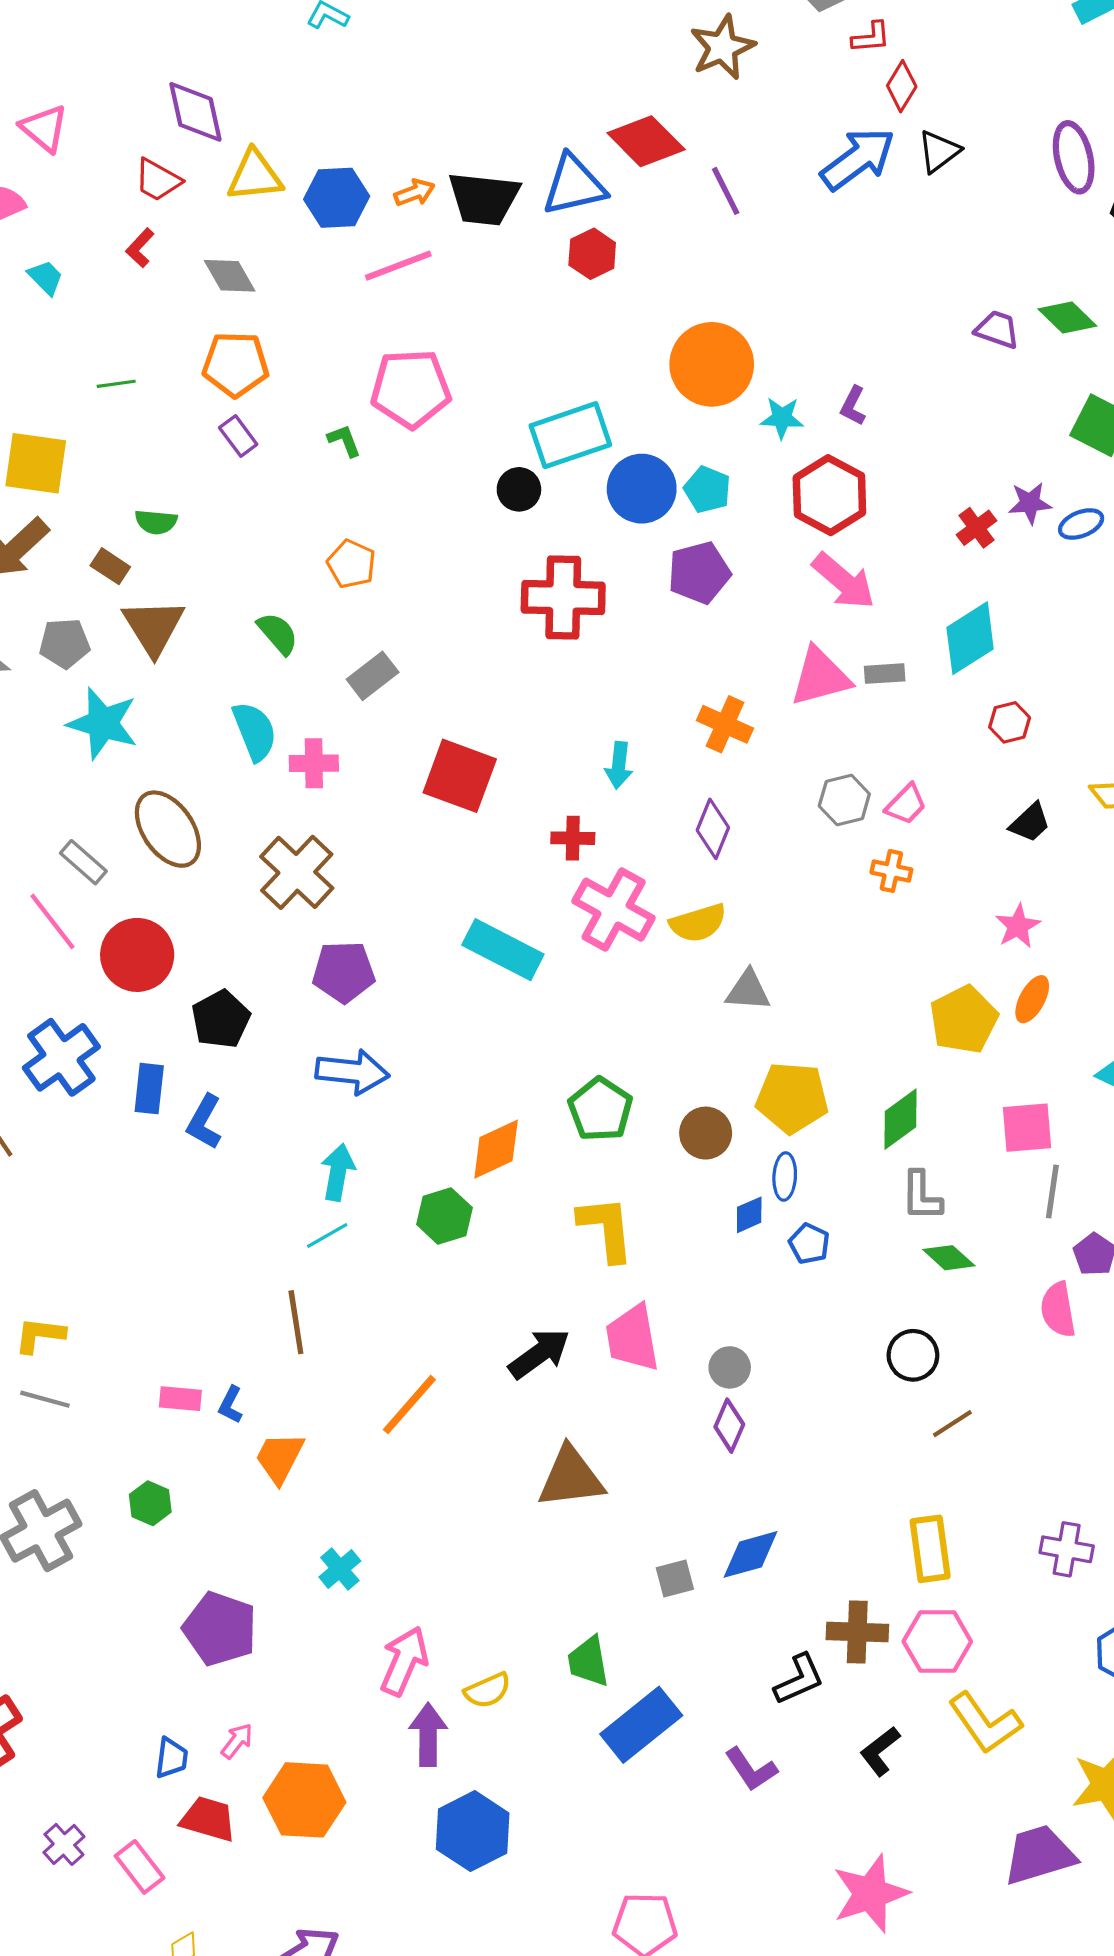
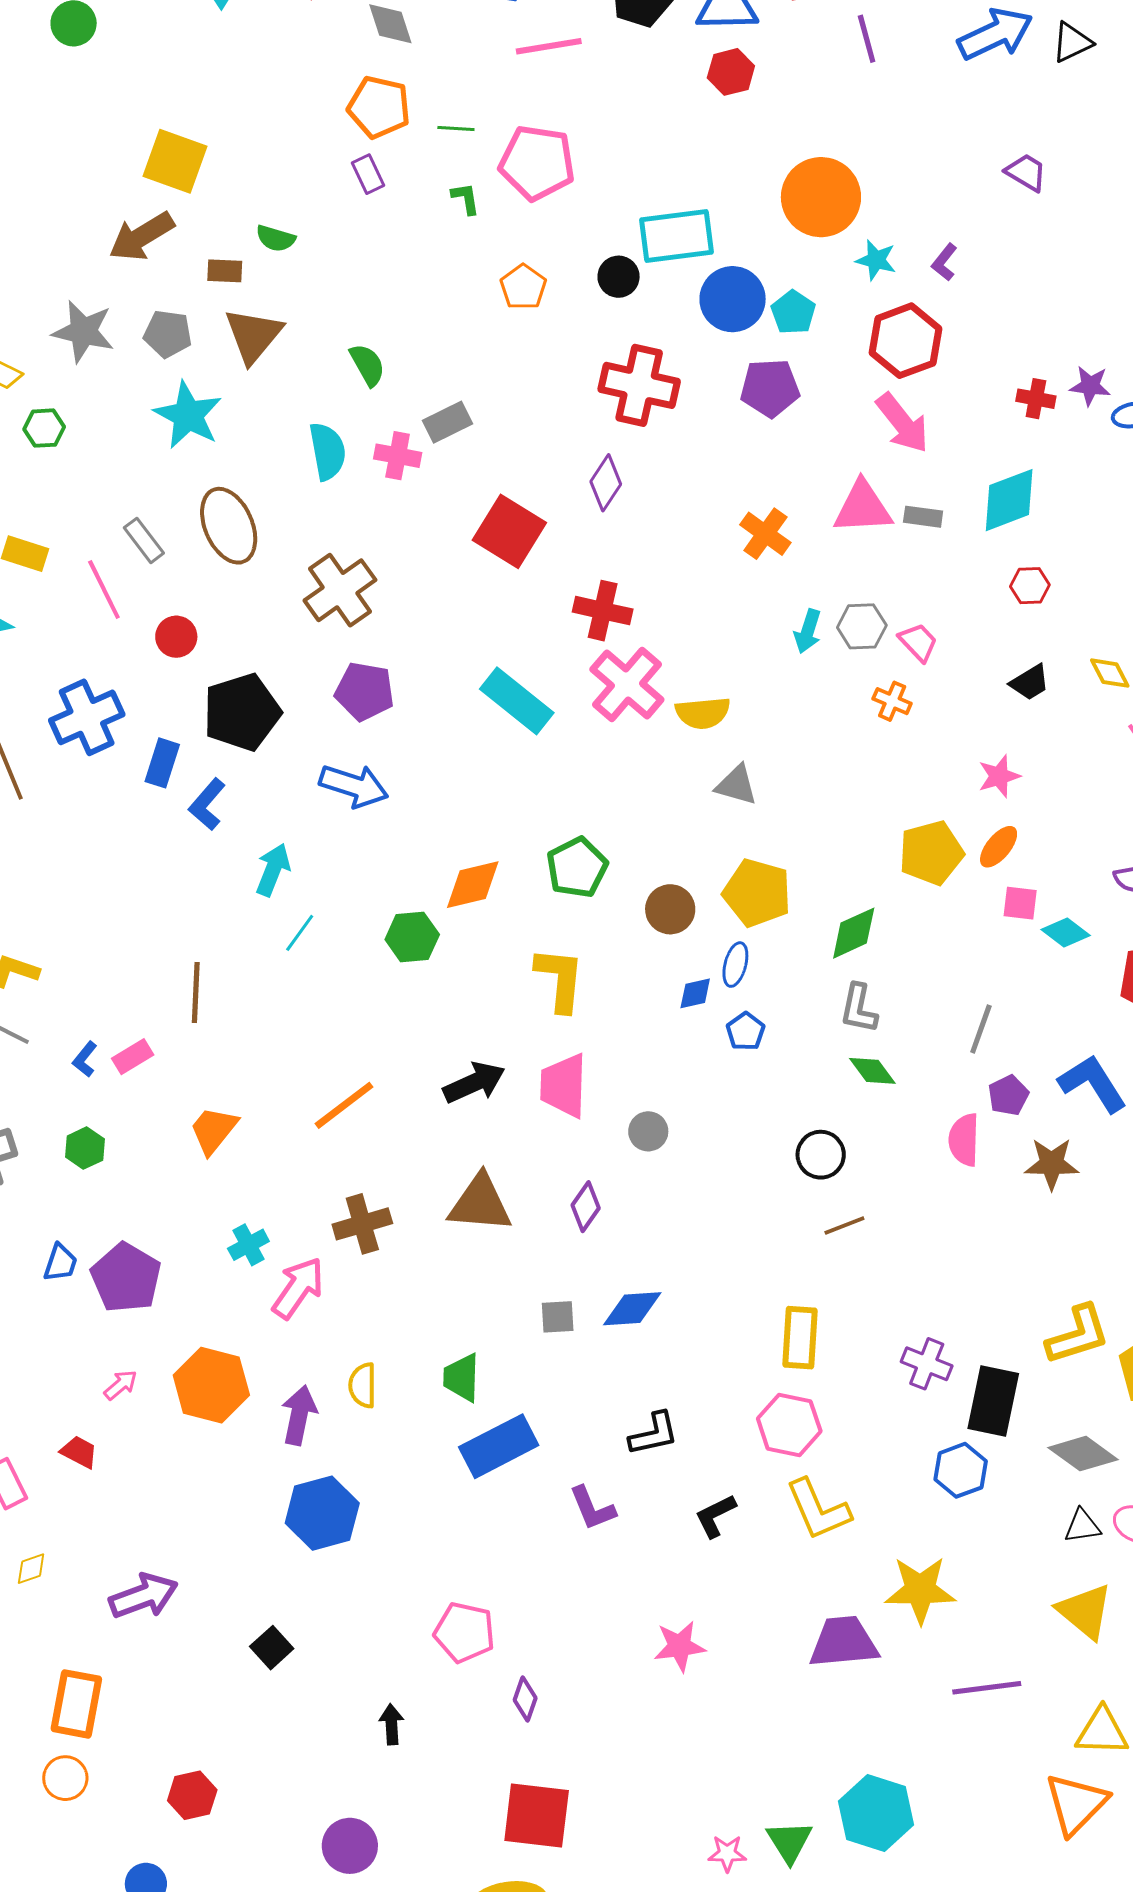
purple trapezoid: (997, 330) -> (1026, 172), moved
green line: (116, 384) -> (456, 129), moved
red cross: (977, 528) -> (1036, 399), turned 36
orange pentagon: (351, 564) -> (523, 287), moved
brown rectangle: (110, 566) -> (225, 271), turned -42
pink cross: (314, 763) -> (398, 456), moved
cyan arrow: (619, 765) -> (808, 631), moved
pink trapezoid: (906, 804) -> (918, 642), turned -99
purple diamond: (713, 829) -> (606, 483), moved
red cross: (573, 838) -> (603, 611), size x1.4
red circle: (137, 955) -> (176, 637), size x0.6
black pentagon: (221, 1019) -> (242, 712), size x1.4
pink square: (1027, 1128) -> (1020, 903), moved, size x0.7
cyan arrow: (338, 1172) -> (273, 870), moved
cyan line: (327, 1235) -> (300, 933), turned -36
brown line: (296, 1322) -> (196, 992), moved
pink rectangle: (180, 1399) -> (133, 1057), turned -48
blue L-shape: (231, 1405) -> (85, 1059), moved
purple diamond: (729, 1426) -> (586, 1207), moved
brown cross: (857, 1632) -> (362, 1224), moved, turned -30
pink arrow: (404, 1661) -> (298, 1288), moved
yellow semicircle: (488, 1690) -> (363, 1385), turned 102
blue trapezoid: (171, 1758) -> (60, 1263), moved
orange hexagon: (304, 1800) -> (211, 1385), moved
red trapezoid: (208, 1819) -> (79, 1452), size x0.7
pink star: (870, 1894) -> (680, 1646), size x0.7

